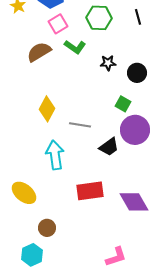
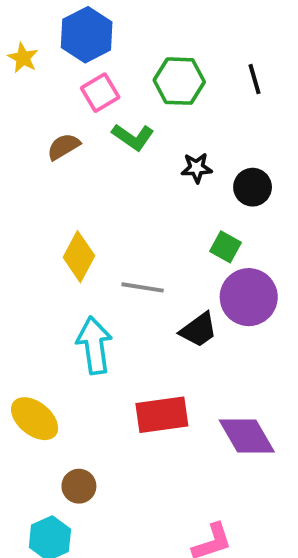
brown semicircle: (39, 52) -> (63, 147), size x0.7

